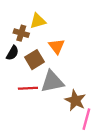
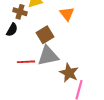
orange triangle: (57, 46) -> (67, 14), moved
brown square: (35, 60) -> (45, 35), moved

